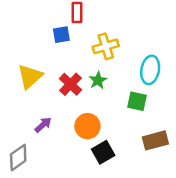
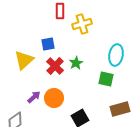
blue square: (61, 35) -> (48, 44), moved
yellow cross: (106, 46) -> (82, 24), moved
orange circle: (87, 126) -> (54, 98), moved

